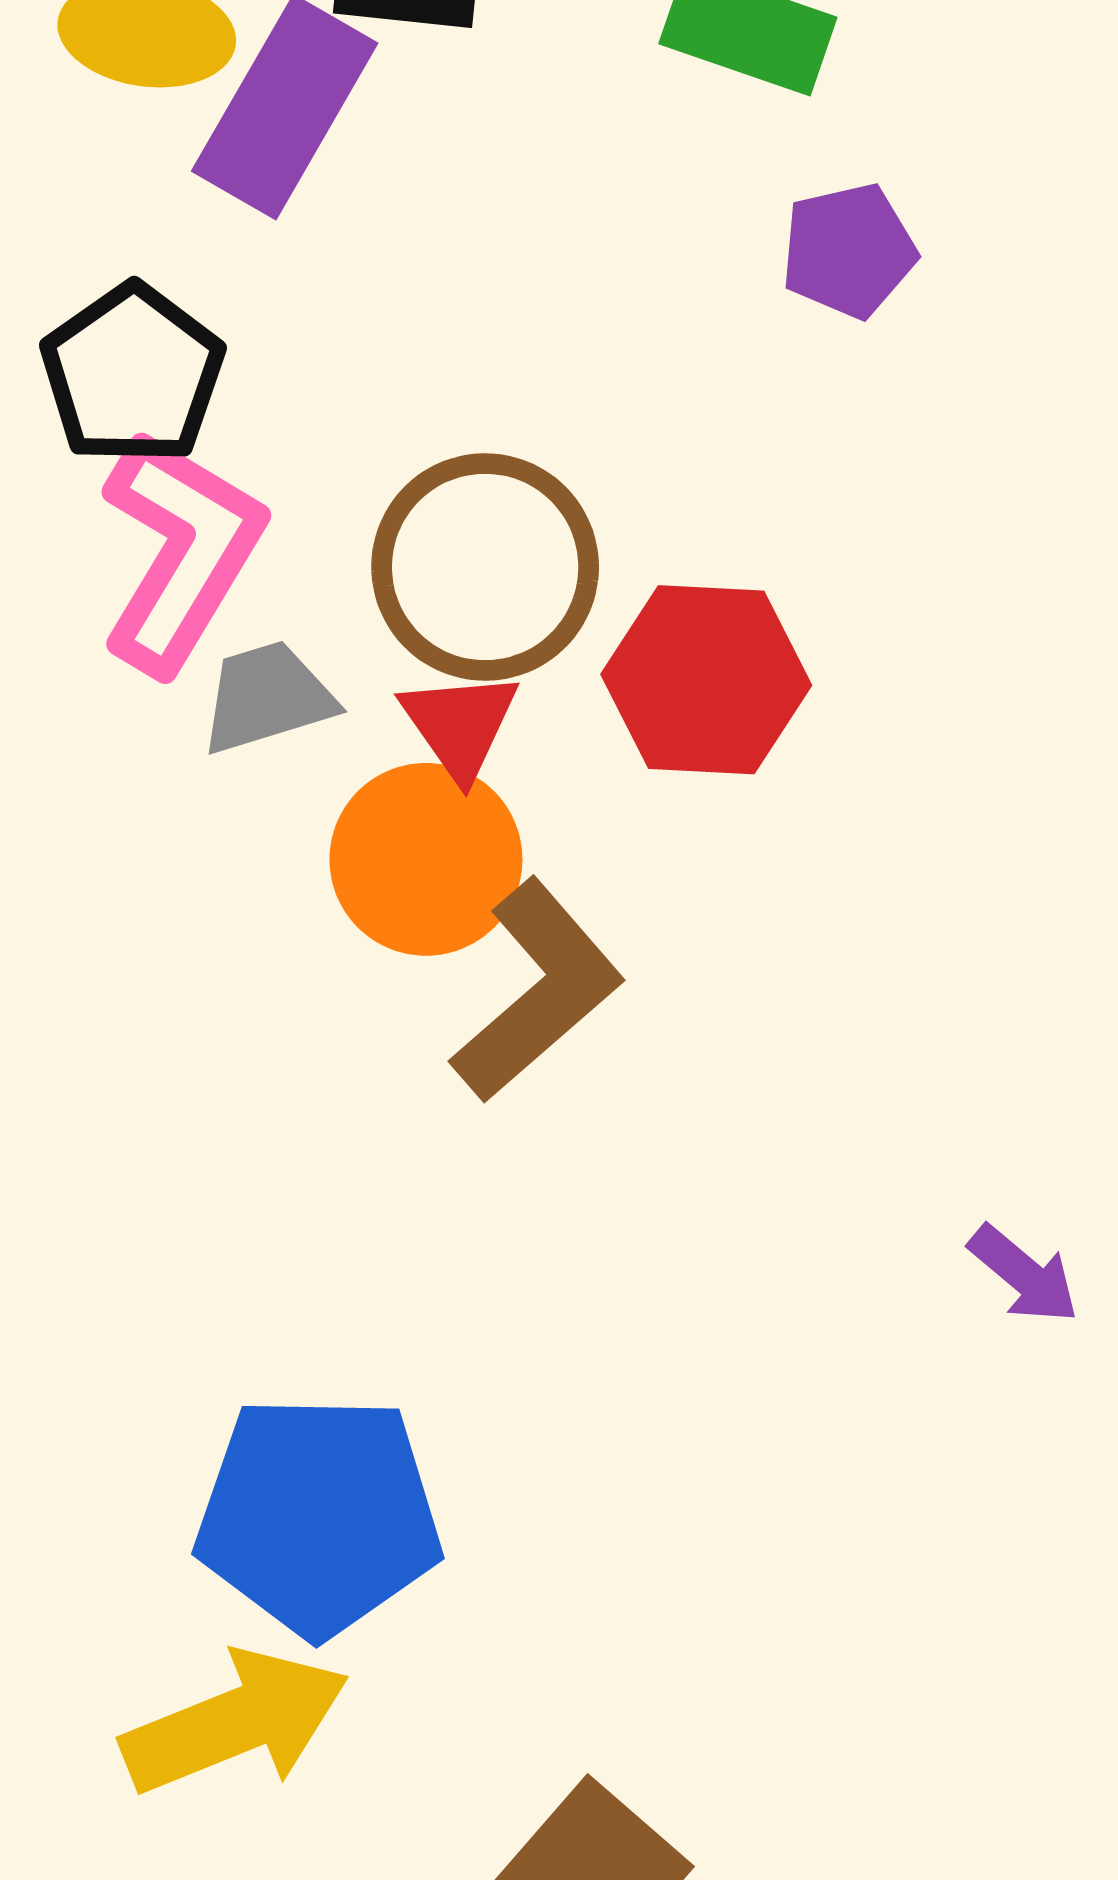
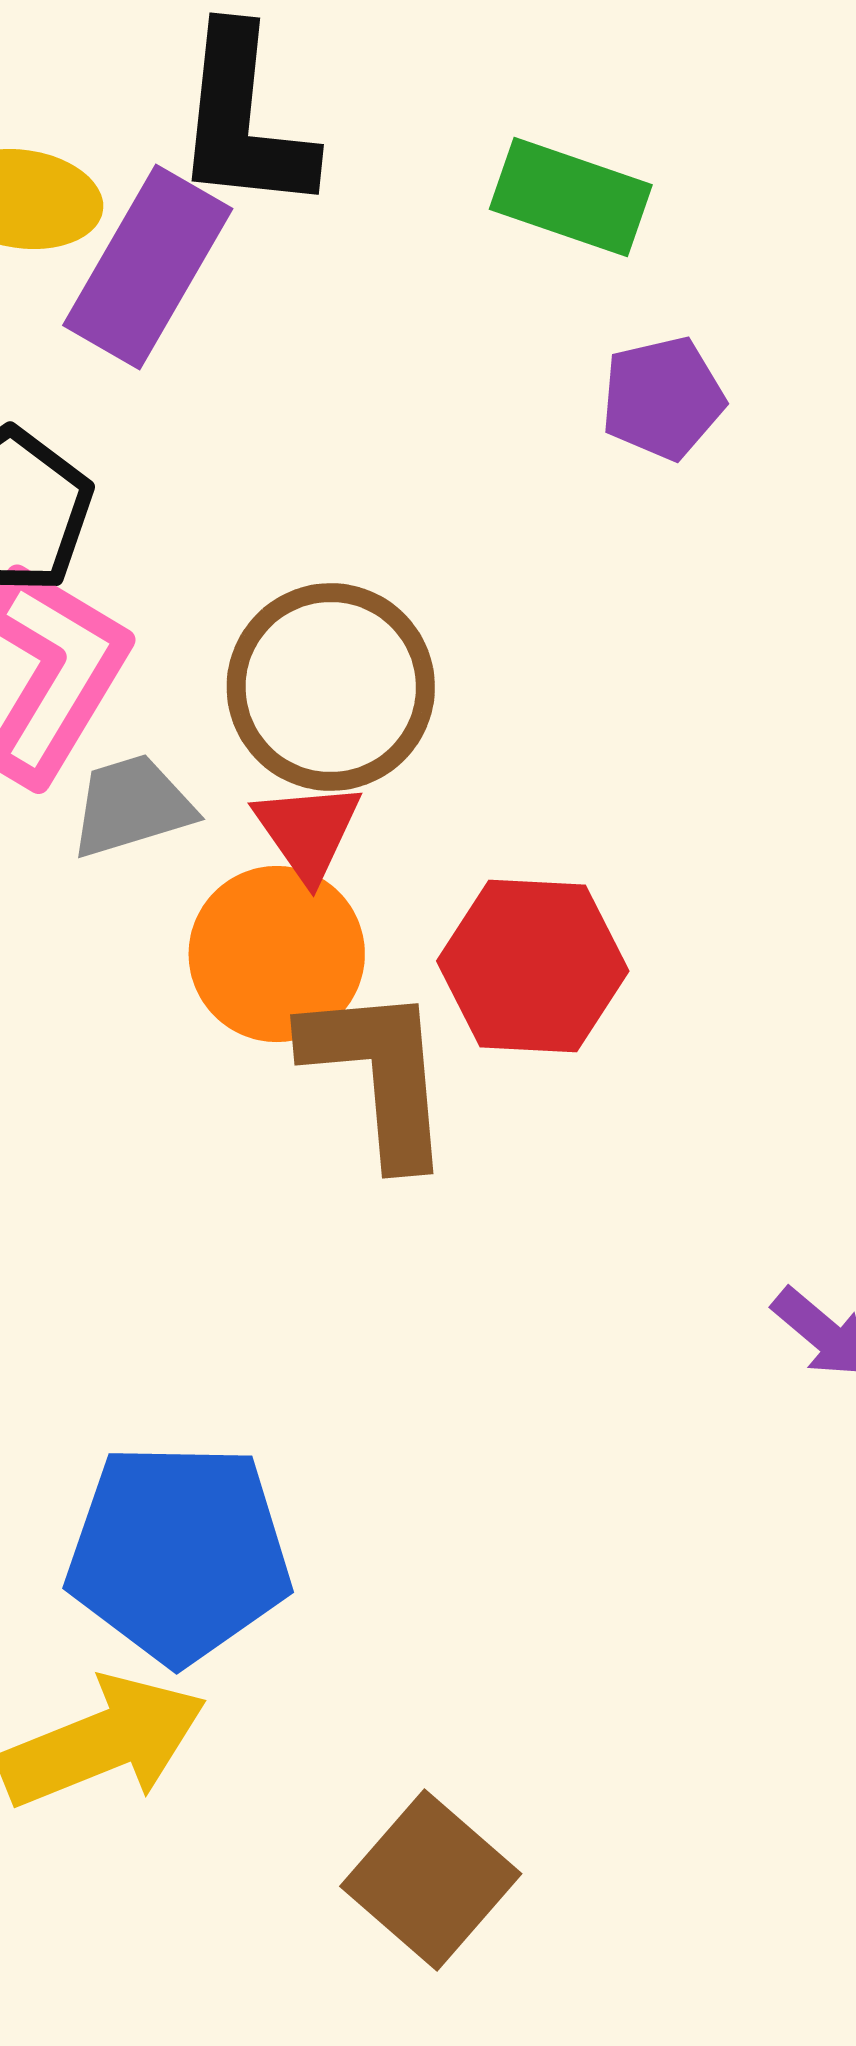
red hexagon: (706, 680) -> (533, 966), moved
brown L-shape: (538, 991) -> (379, 1074), turned -54

